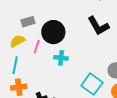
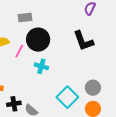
gray rectangle: (28, 22) -> (25, 18), moved

